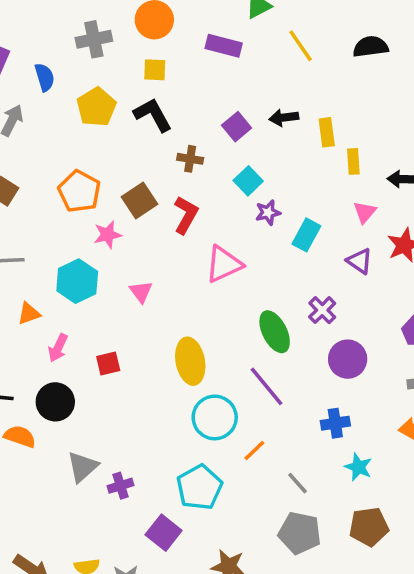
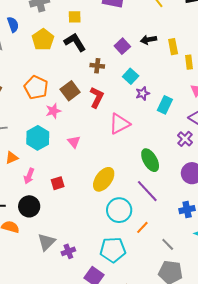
purple cross: (322, 310) -> (185, 139), moved
yellow ellipse: (190, 361) -> (104, 179), turned 50
cyan pentagon: (199, 487) -> (113, 250), turned 30

